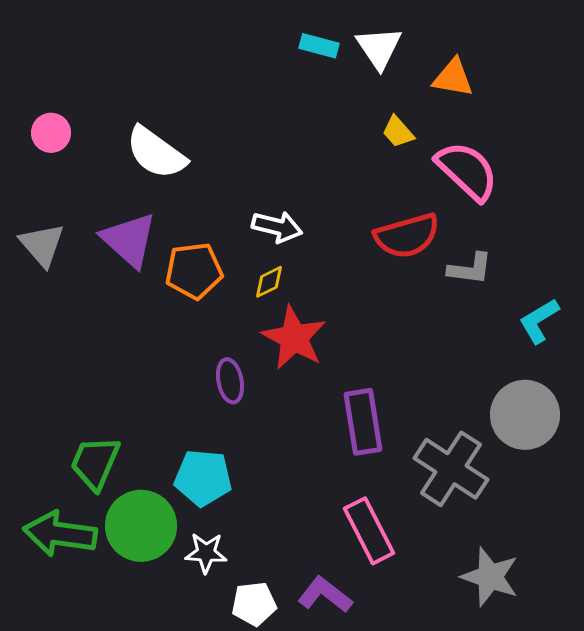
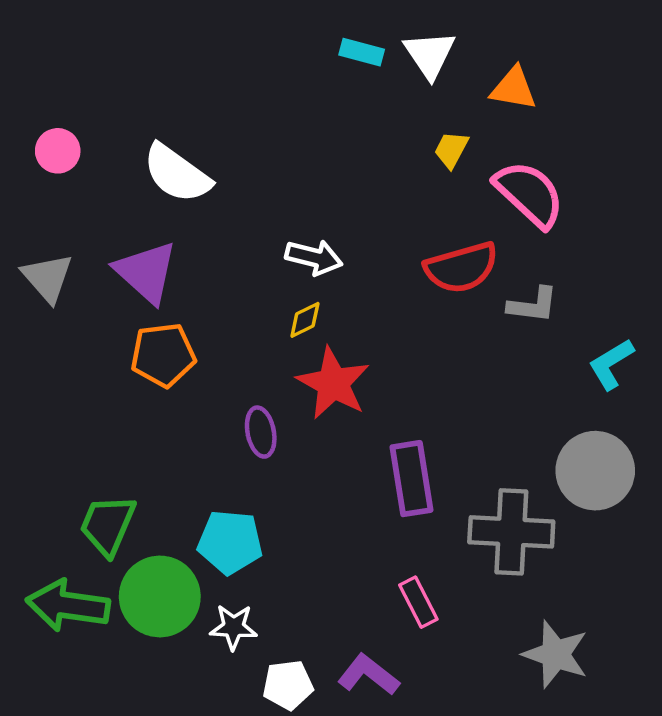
yellow trapezoid: (398, 132) -> (451, 150), turned 69
orange pentagon: (194, 271) -> (163, 355), moved
gray cross: (451, 469) -> (511, 532), turned -30
pink rectangle: (369, 531) -> (418, 602), size x0.7

